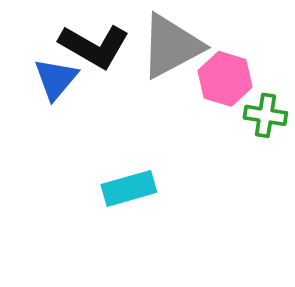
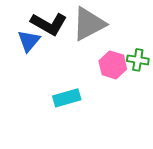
pink hexagon: (225, 79) -> (113, 65), moved

